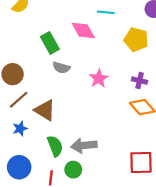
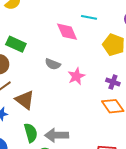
green rectangle: (50, 43) -> (16, 44), moved, turned -42
gray semicircle: (61, 68) -> (53, 64), moved

